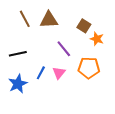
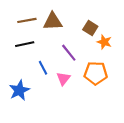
brown line: (25, 19) -> (27, 20), turned -72
black line: (18, 54) -> (25, 44), moved
blue line: (41, 73) -> (43, 68), moved, turned -56

